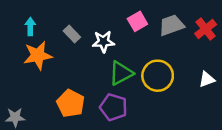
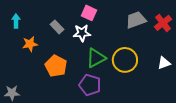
pink square: (137, 21) -> (89, 13), moved, turned -35
cyan arrow: (30, 26) -> (16, 21), moved
orange star: (38, 55) -> (30, 44), size x0.7
orange pentagon: (71, 103) -> (56, 66), moved

